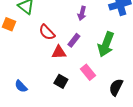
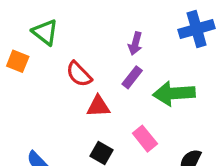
purple rectangle: (74, 40) -> (132, 77), moved
green arrow: (106, 44) -> (174, 93), turned 65

